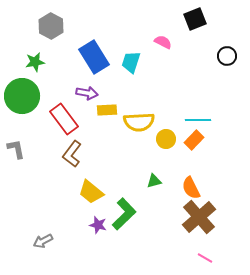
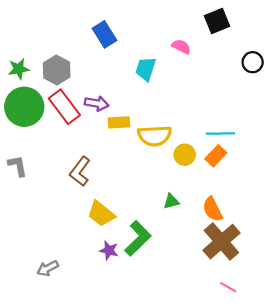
gray hexagon: (51, 26) -> (57, 70), moved
blue rectangle: (94, 57) -> (104, 34), moved, size x0.7
green star: (35, 62) -> (19, 69), moved
red rectangle: (64, 119) -> (64, 107), moved

